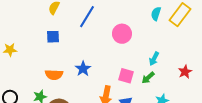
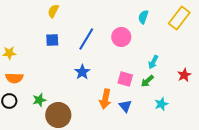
cyan semicircle: (156, 14) -> (143, 17), moved
blue line: (87, 17) -> (86, 39), moved
orange semicircle: (54, 75) -> (14, 78), moved

